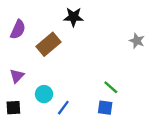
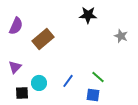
black star: (73, 17) -> (88, 15), moved
black square: (13, 108) -> (22, 93), moved
blue line: (63, 108) -> (68, 81), moved

